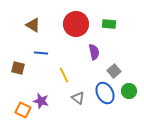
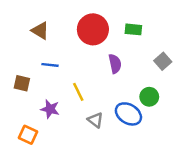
gray square: (114, 71) -> (163, 61), moved
green circle: (129, 91) -> (149, 97), moved
blue ellipse: (105, 93) -> (128, 114), turned -30
purple star: (41, 101) -> (50, 109), moved

